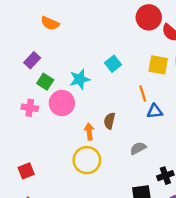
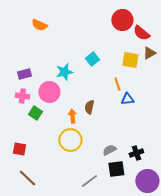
purple rectangle: (32, 60) -> (24, 74), moved, turned 32
green square: (45, 82) -> (35, 113), moved
gray semicircle: (138, 148) -> (109, 150), moved
red square: (26, 171) -> (19, 149), turned 32

